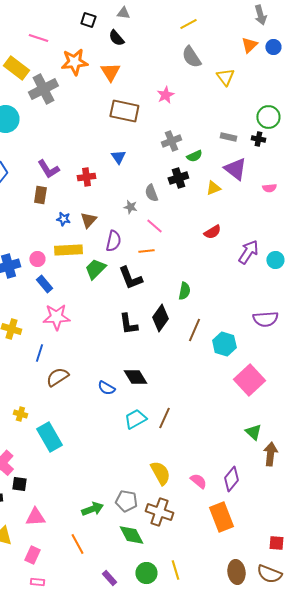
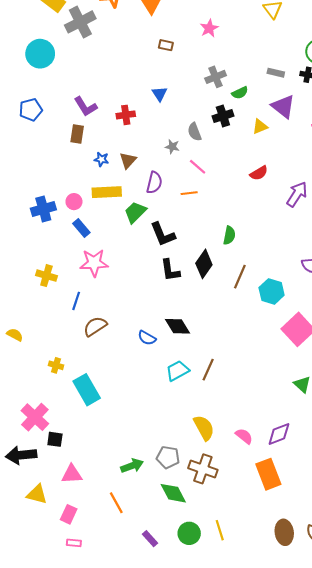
brown rectangle: (124, 111) -> (166, 45), size x0.5
black L-shape: (130, 278) -> (163, 234), moved
purple diamond: (231, 479) -> (279, 434), turned 30

